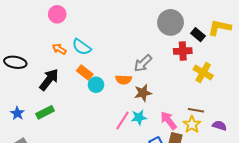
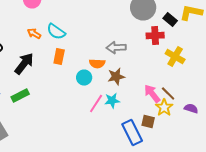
gray arrow: (143, 63) -> (116, 48), turned 42
orange rectangle: (85, 72) -> (59, 56), turned 63
cyan circle: (96, 85) -> (84, 78), moved
brown line: (196, 110) -> (168, 94), turned 35
pink arrow: (168, 120) -> (152, 94), moved

